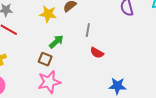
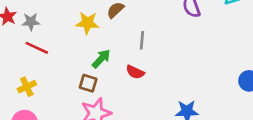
red semicircle: (97, 53) -> (135, 72), moved

